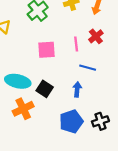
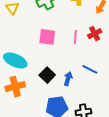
blue line: (88, 68) -> (90, 69), moved
black square: (45, 89) -> (47, 75), moved

